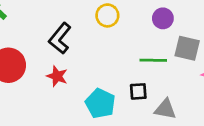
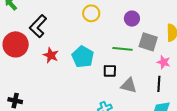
black L-shape: (60, 38) -> (38, 26), moved
cyan pentagon: (100, 103) -> (83, 57), moved

